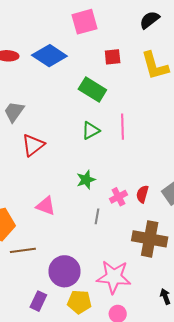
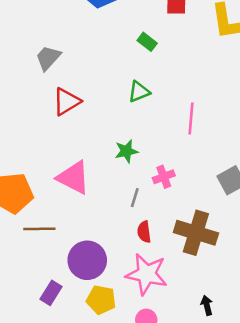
green rectangle: (92, 89) -> (147, 42), size x0.6
pink line: (122, 127) -> (191, 119), moved
red semicircle: (142, 194) -> (144, 232), moved, turned -30
pink triangle: (46, 206) -> (73, 177), size x1.4

